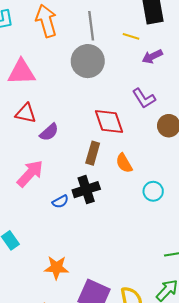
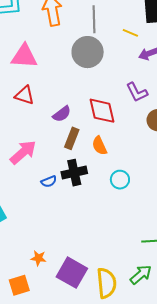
purple semicircle: (49, 132) -> (62, 114), moved
brown rectangle: (93, 153) -> (72, 138), moved
orange semicircle: (124, 163) -> (99, 146), moved
cyan circle: (153, 191) -> (120, 180), moved
orange star: (56, 268) -> (38, 258), moved, size x0.7

